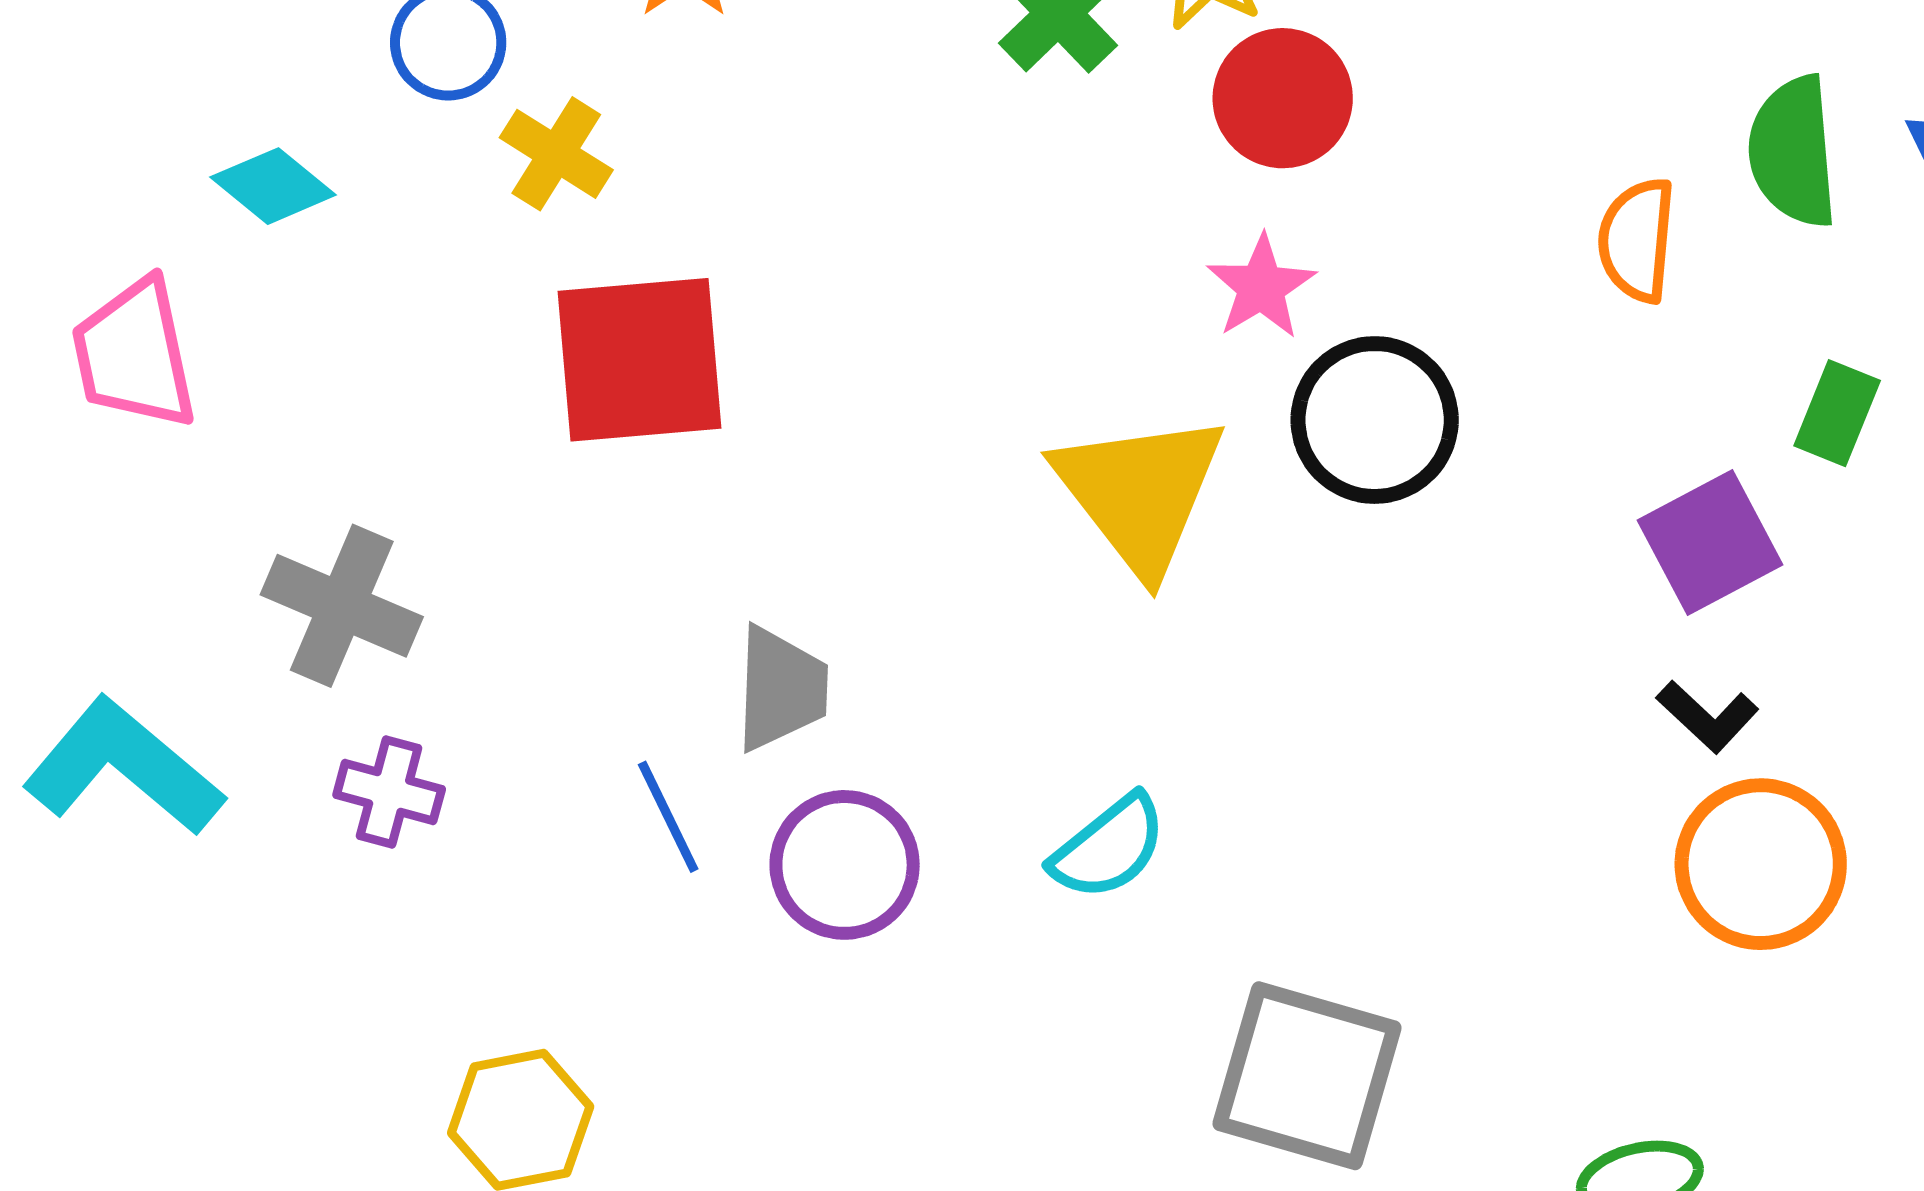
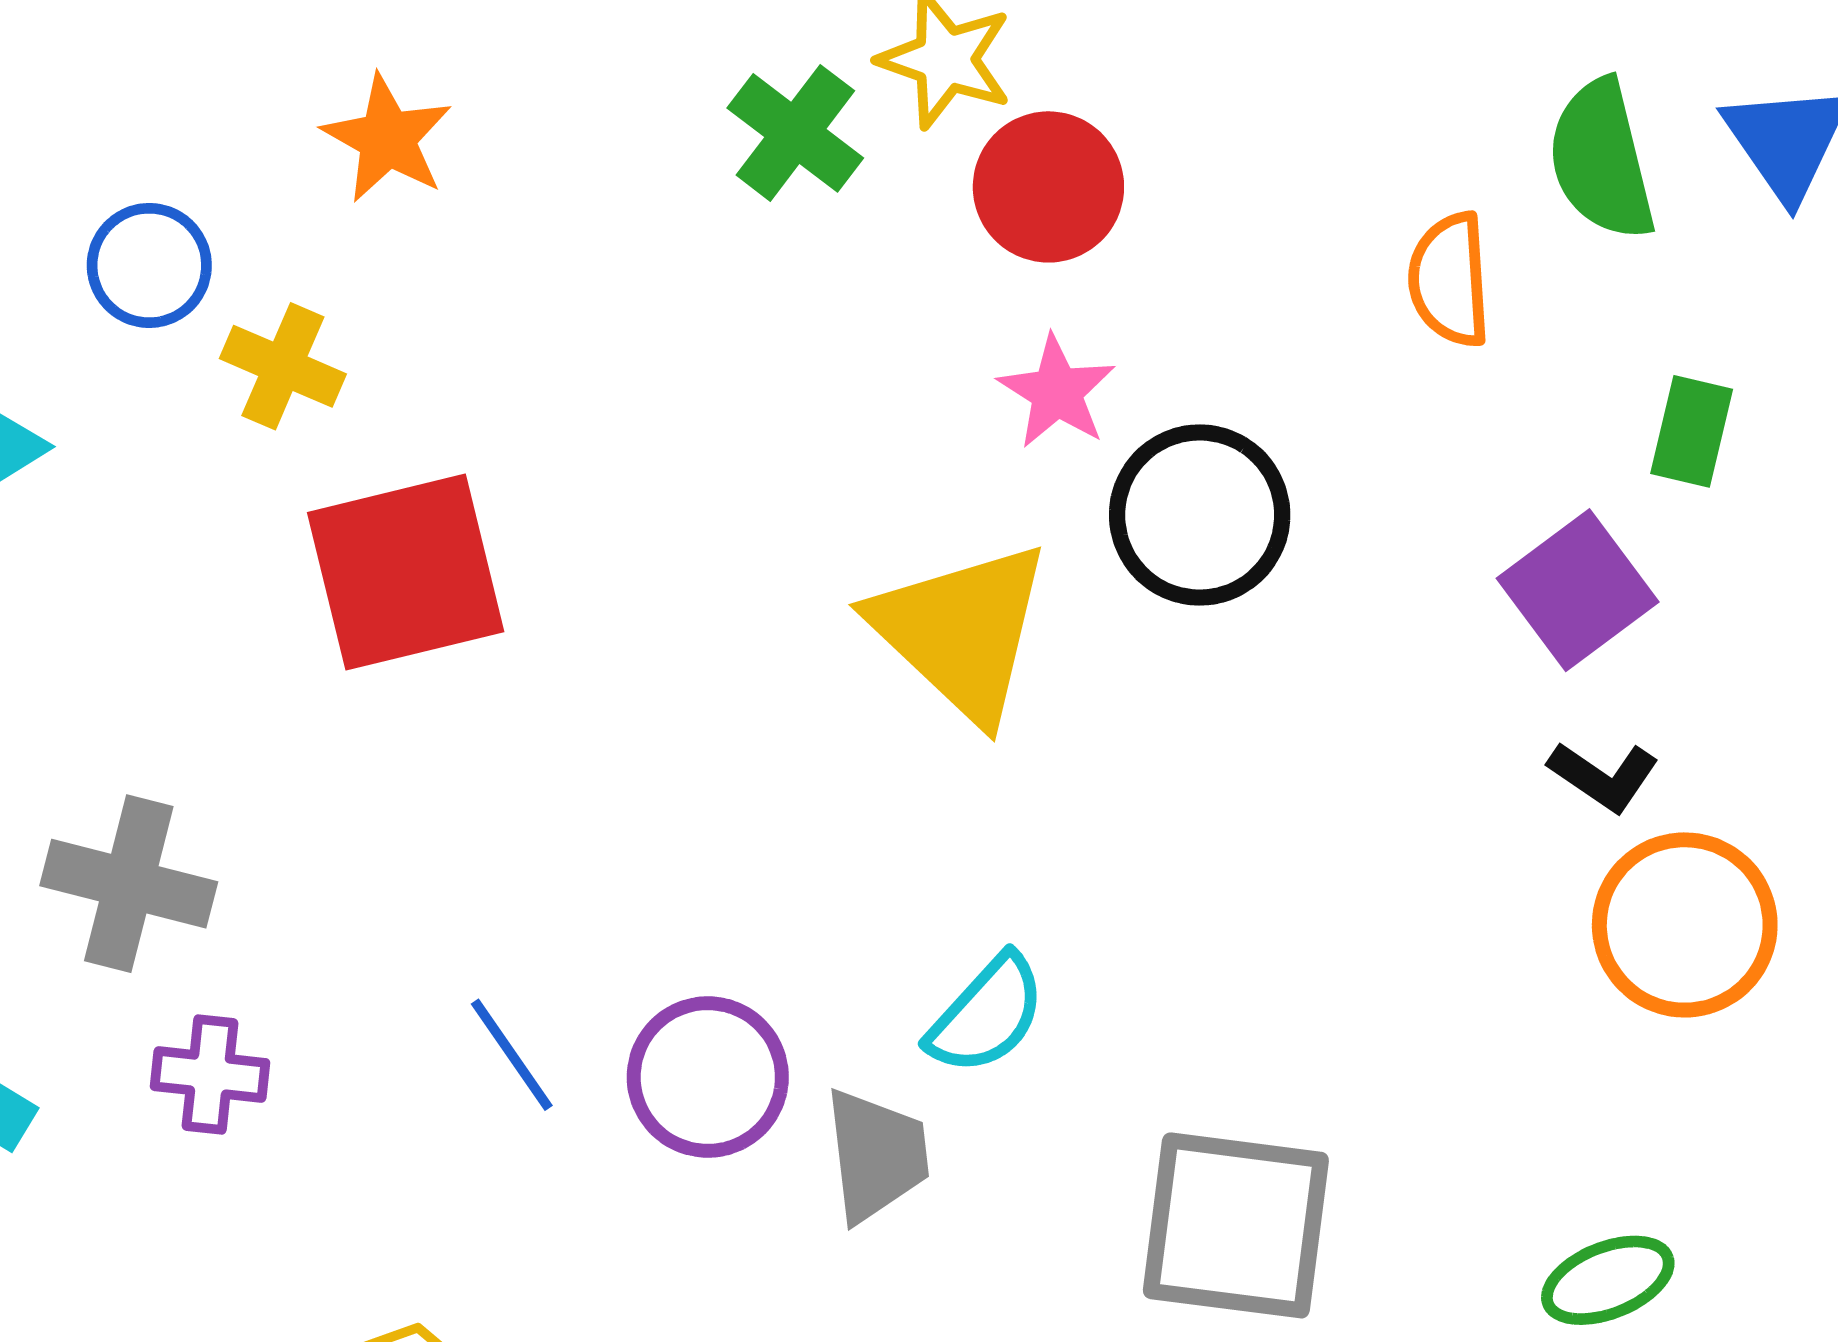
gray trapezoid: (781, 689) -> (876, 1155), moved

